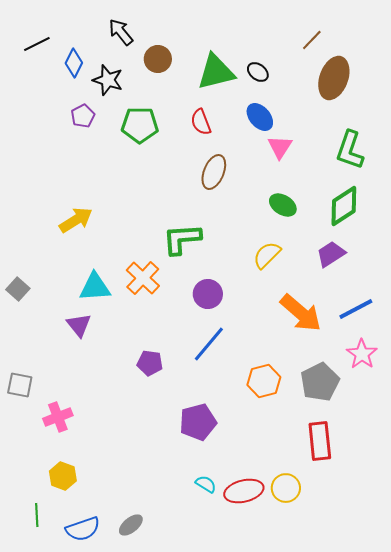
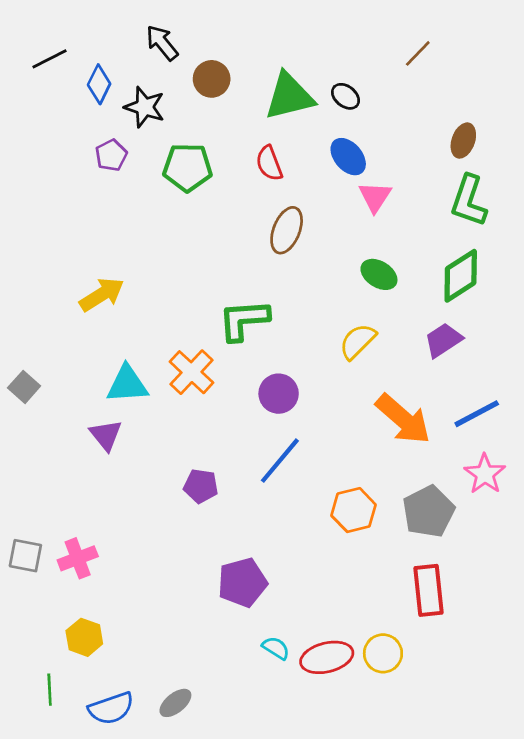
brown ellipse: (334, 78) -> (463, 141), moved, size x0.6
gray square: (20, 385) -> (25, 556), moved
purple pentagon: (198, 422) -> (242, 582), moved

